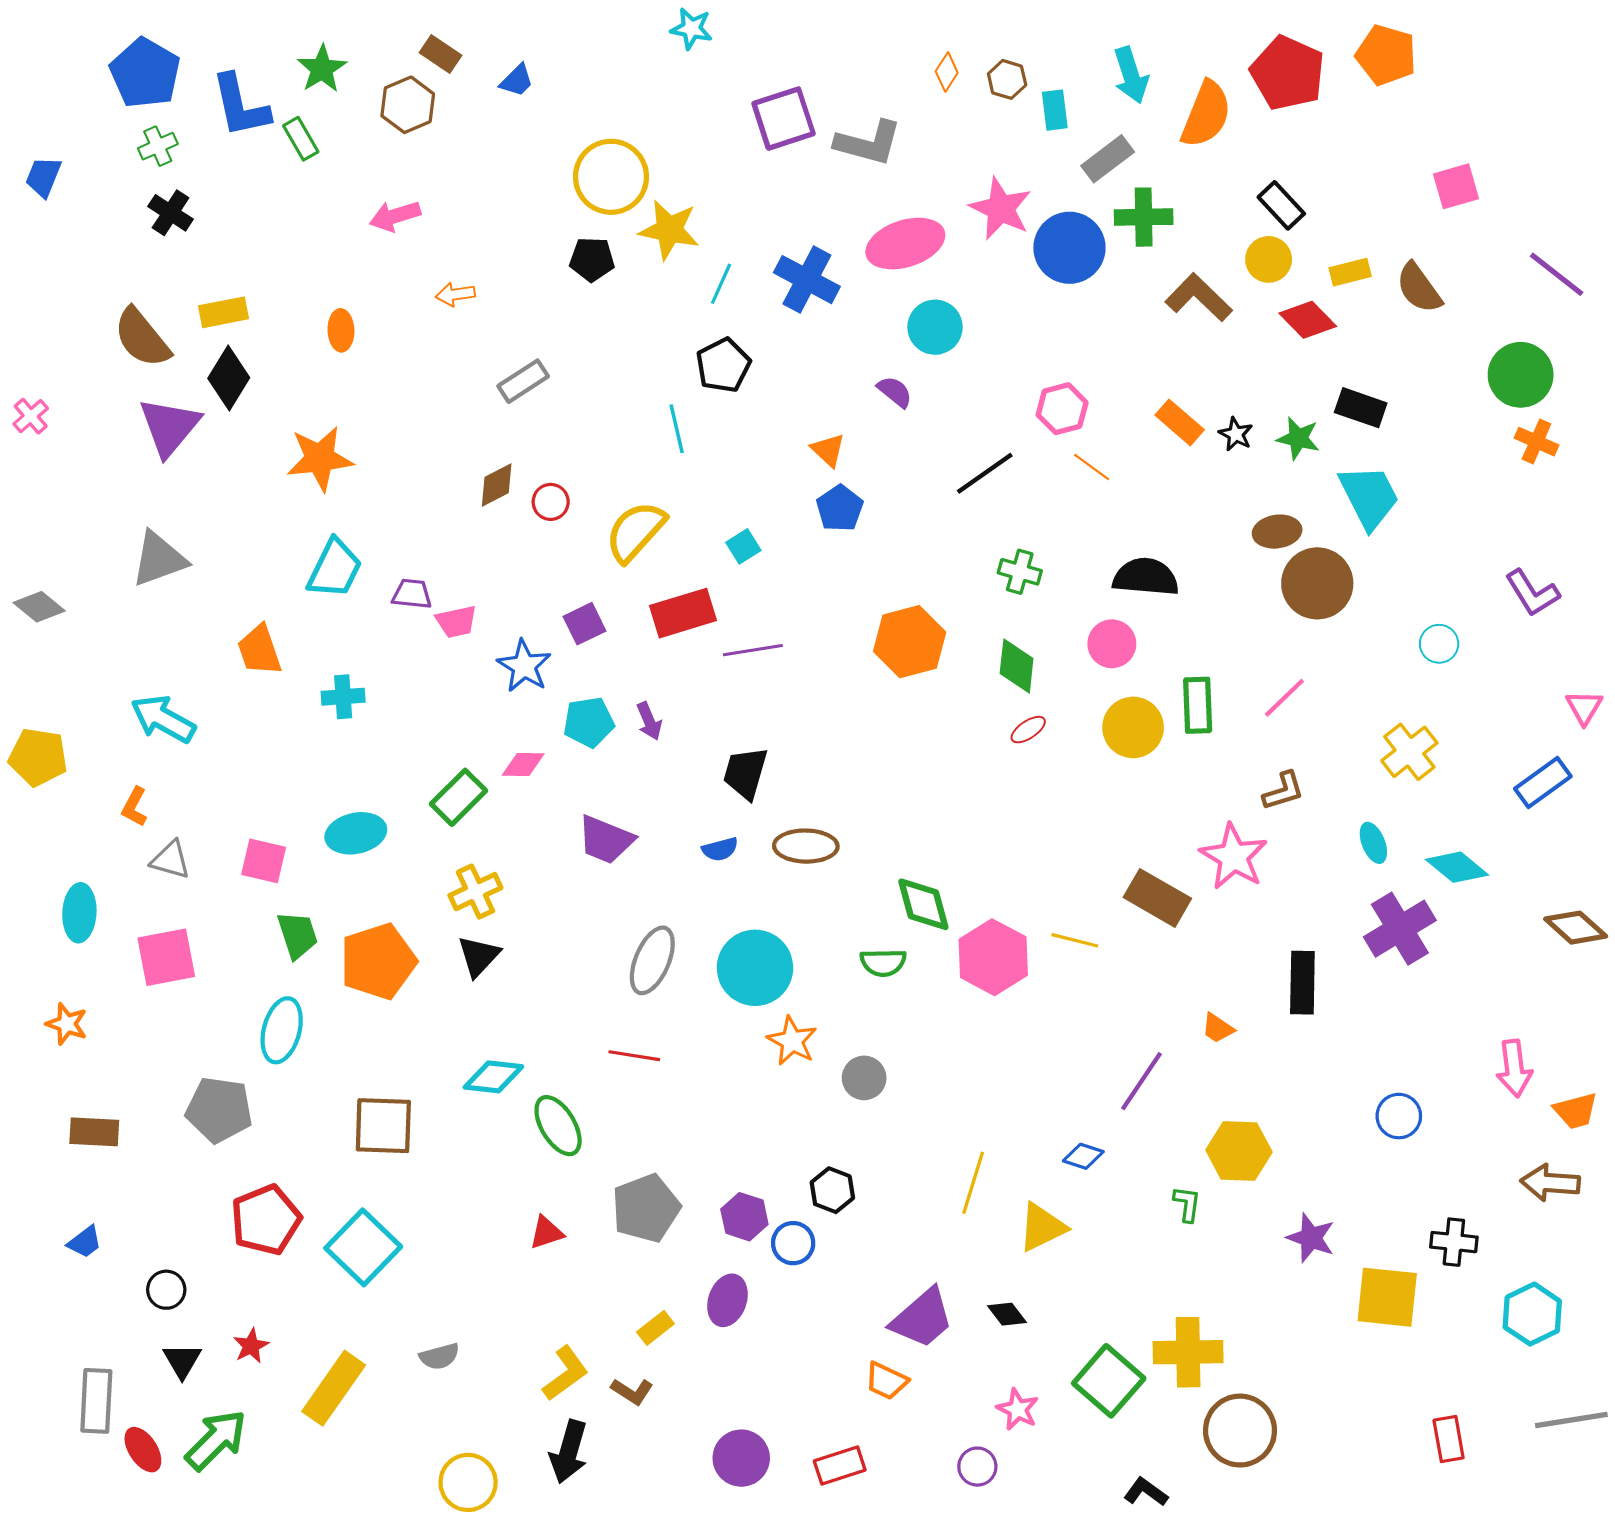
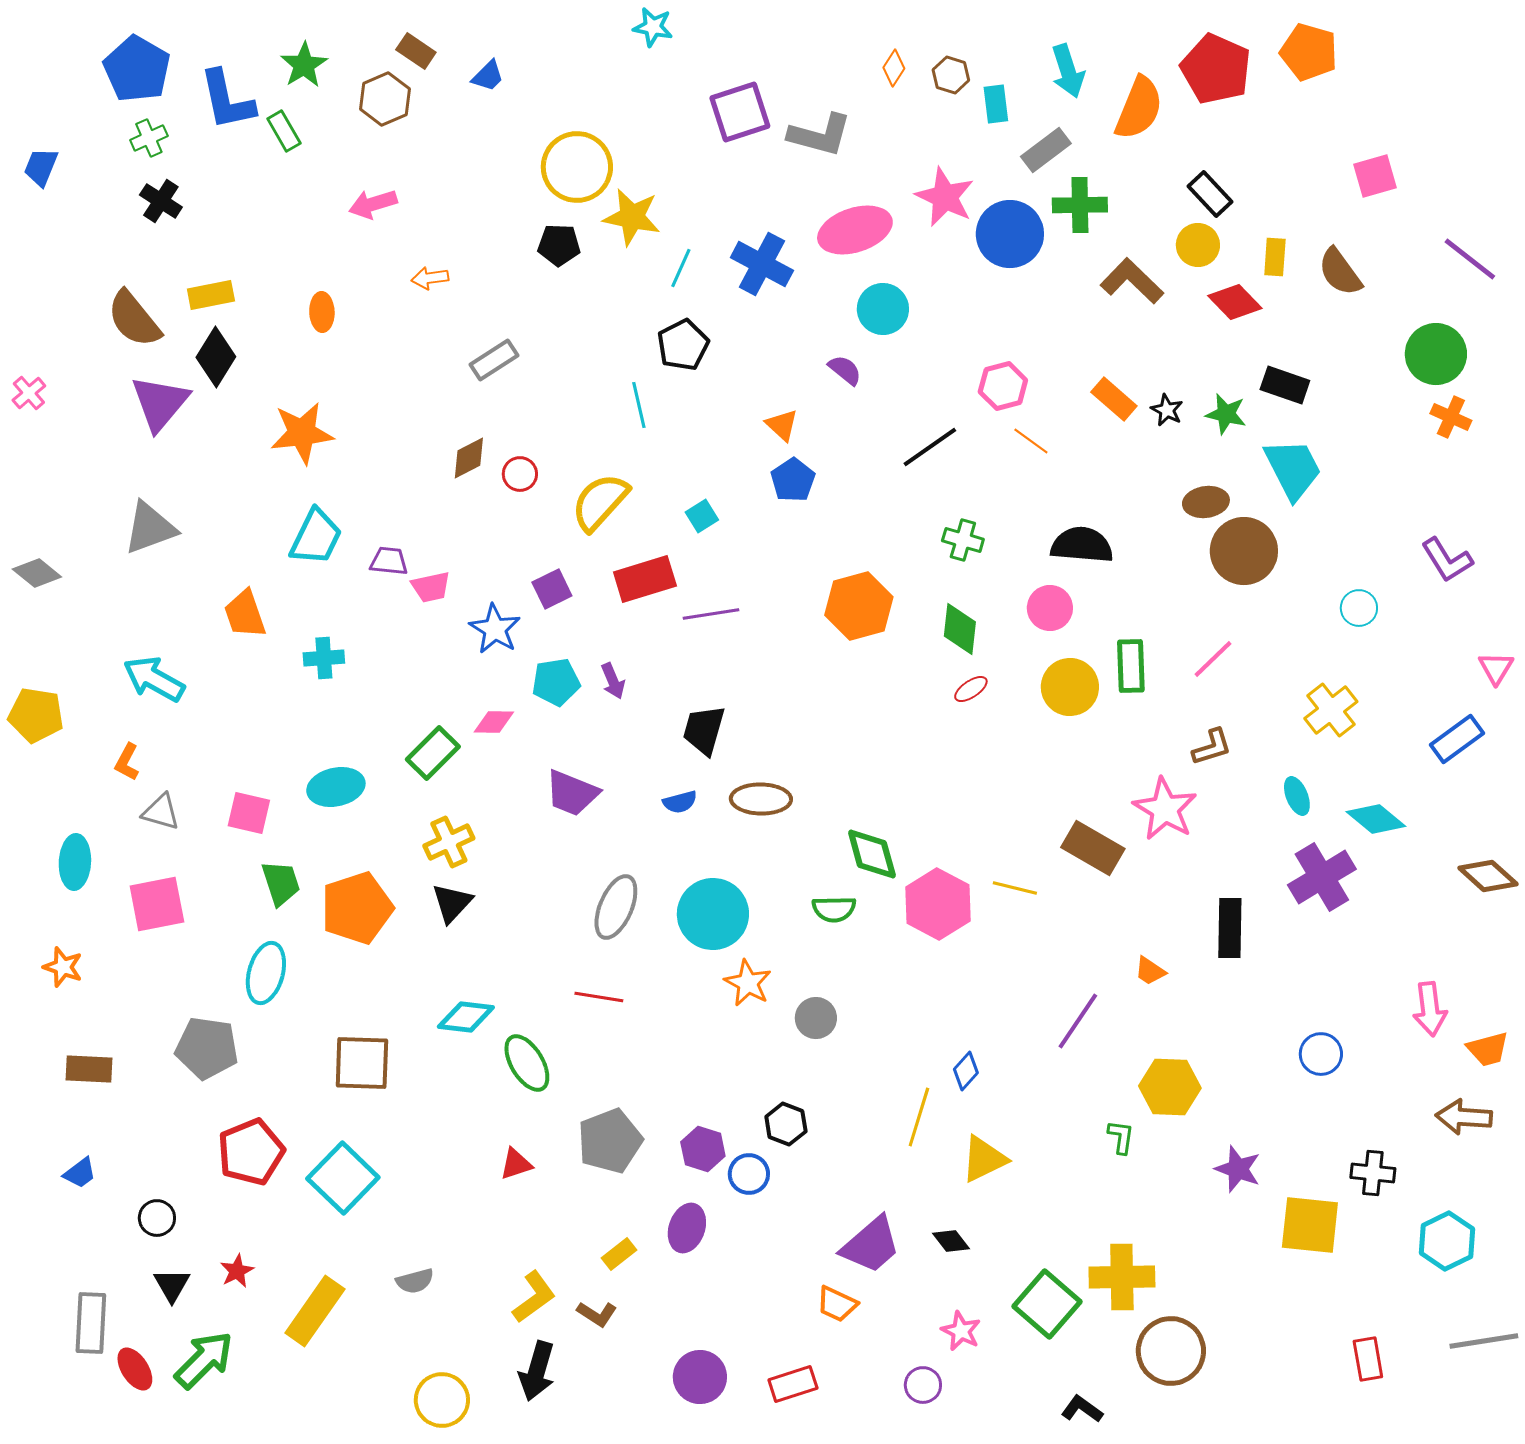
yellow rectangle: (1350, 272) -> (1275, 257), turned -72
blue diamond: (1083, 1156) -> (966, 1071), moved, turned -66

